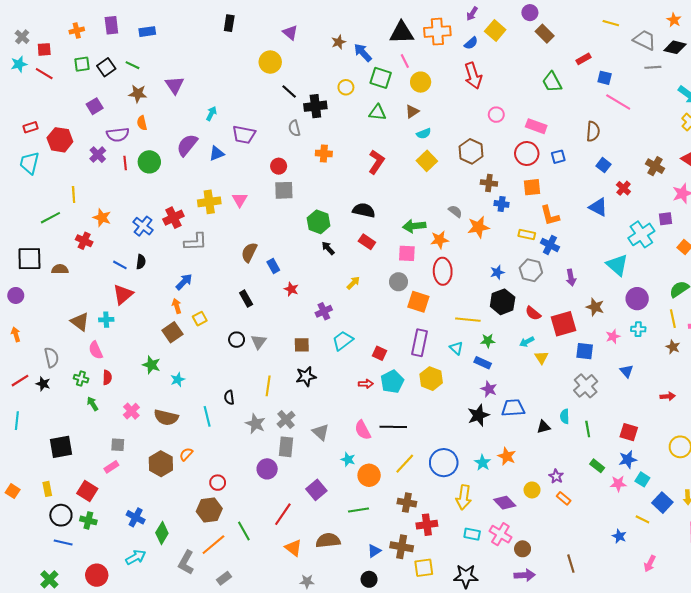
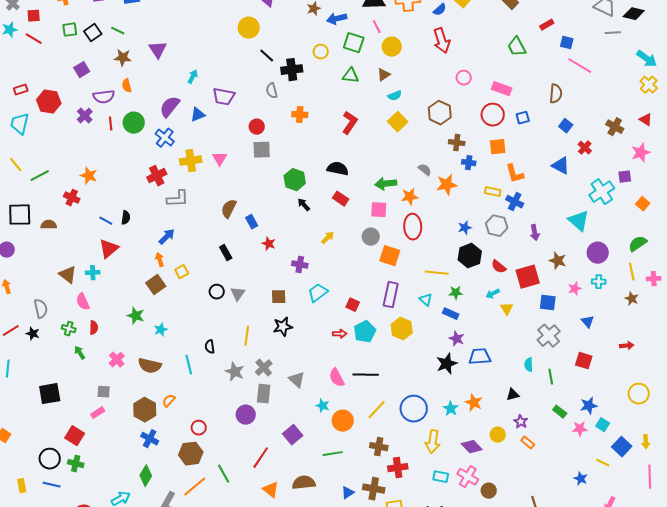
blue arrow: (363, 53) -> (337, 19), turned -60
yellow line: (74, 195) -> (16, 165), moved, turned -35
blue cross: (143, 226) -> (165, 138), moved
purple cross: (324, 311) -> (300, 265), turned 35
black triangle: (544, 427) -> (513, 395), moved
red square: (629, 432) -> (584, 361), moved
yellow rectangle: (47, 489) -> (22, 486), moved
blue cross: (136, 517) -> (150, 439), moved

